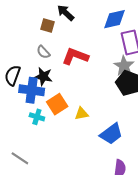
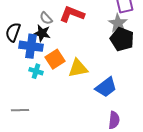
gray semicircle: (43, 52) -> (46, 18), moved
yellow triangle: (82, 114) -> (78, 68), size x1.5
gray line: (20, 158) -> (20, 110), turned -36

